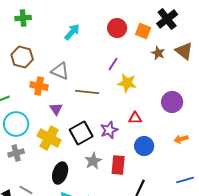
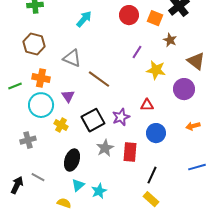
brown triangle: (184, 51) -> (196, 61), moved
purple line: (113, 64) -> (137, 52), moved
yellow star: (127, 83) -> (156, 70), moved
orange cross: (39, 86) -> (41, 78), moved
brown line: (87, 92) -> (99, 79), turned 30
cyan circle: (16, 124) -> (41, 105), moved
yellow cross: (49, 138) -> (61, 125), size x0.6

